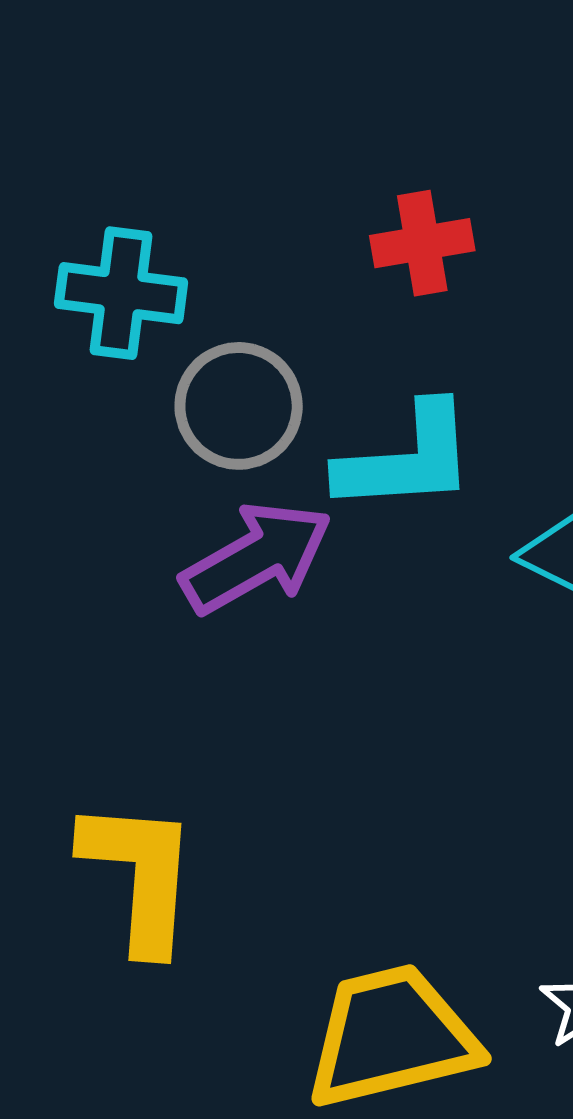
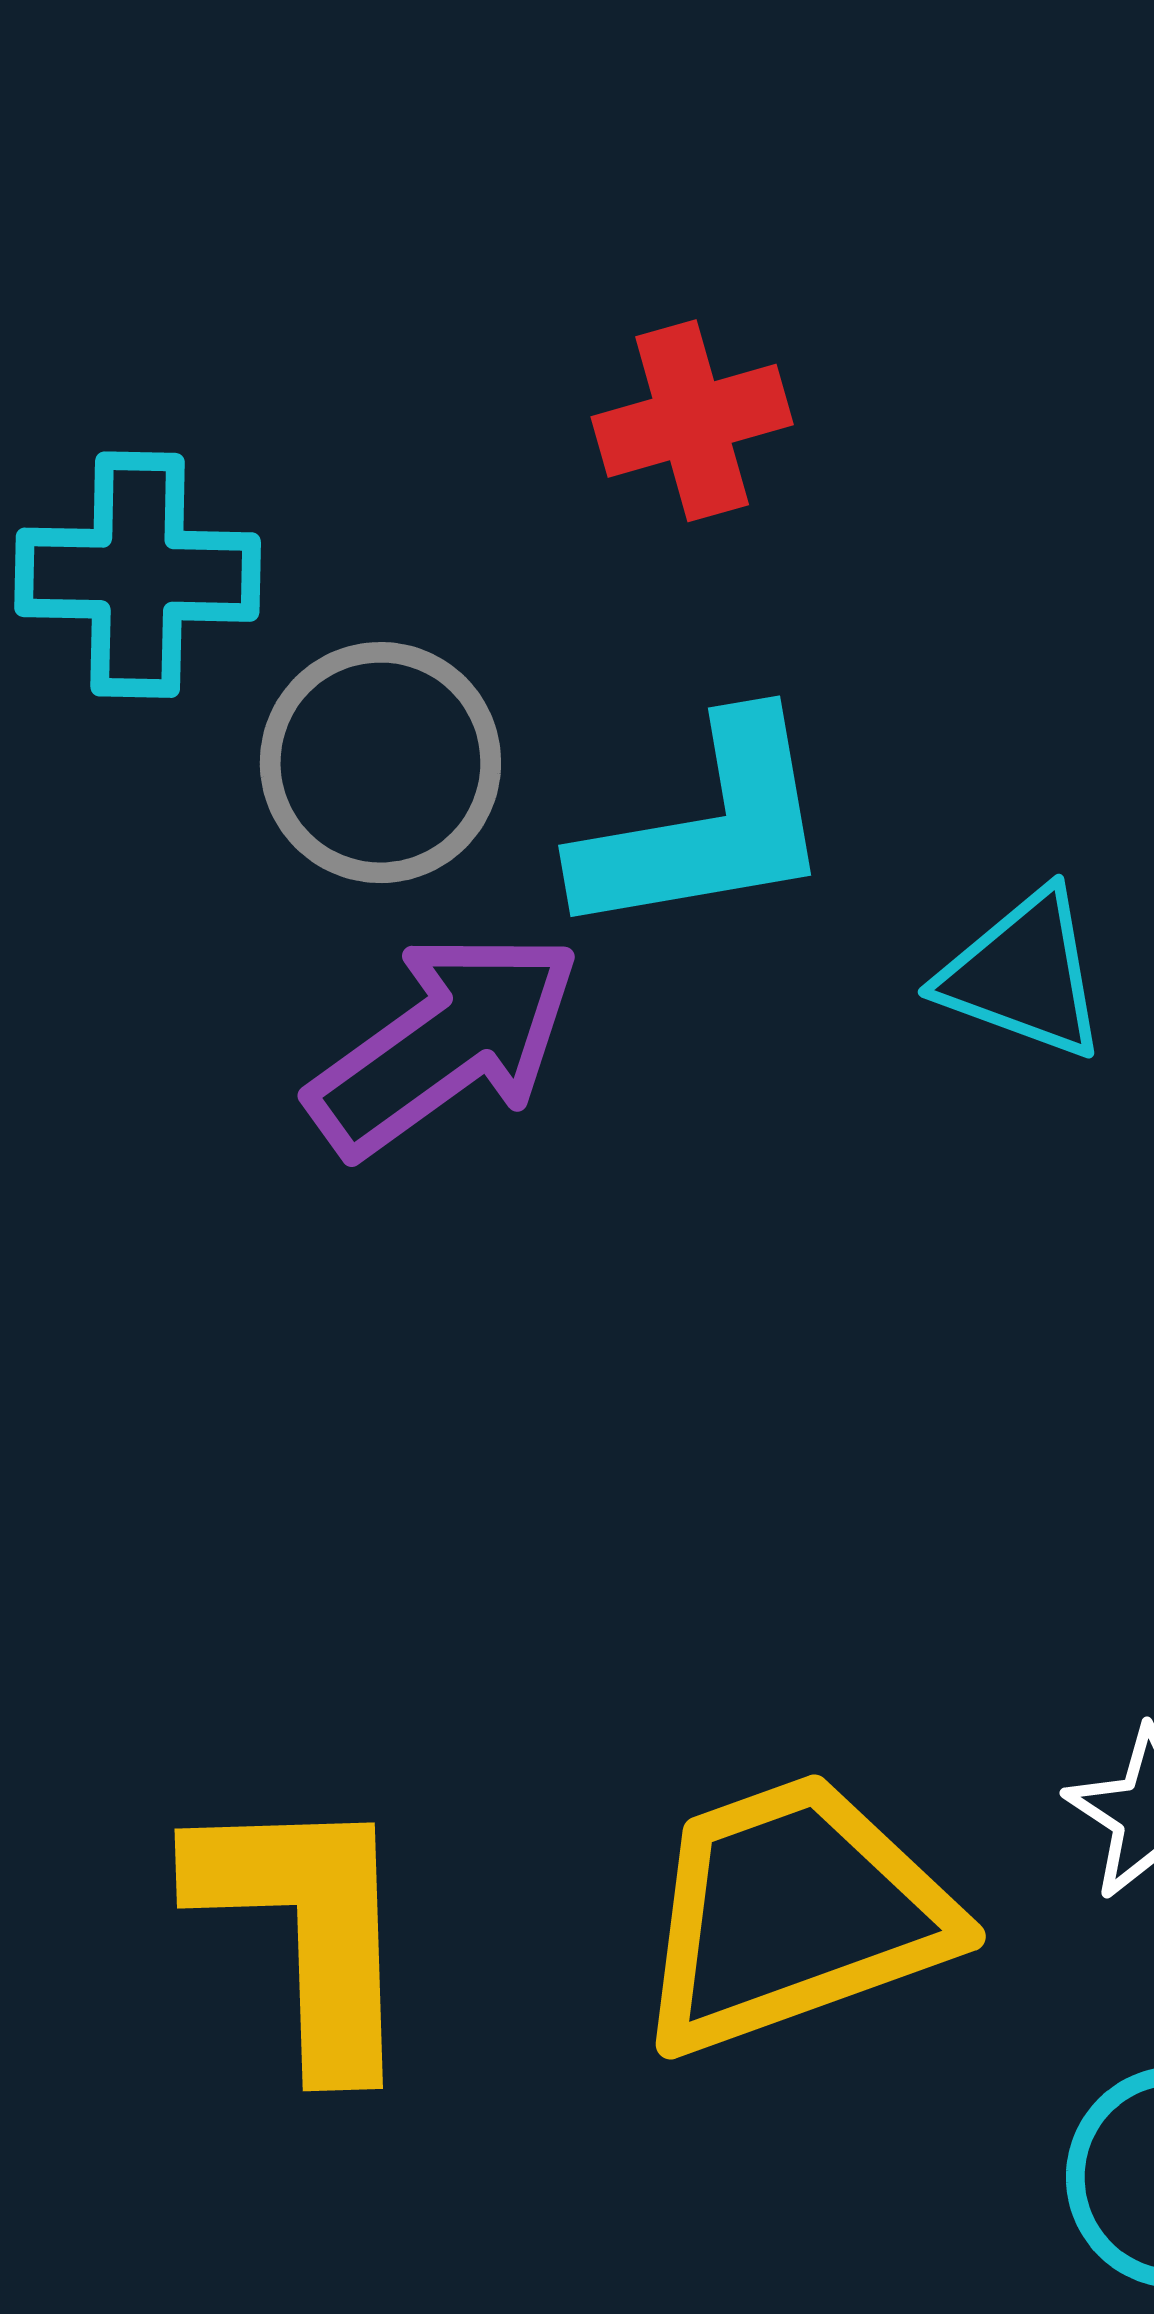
yellow L-shape: (140, 875) -> (307, 1929), moved

